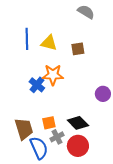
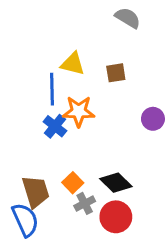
blue line: (27, 39) -> (52, 89), moved
purple circle: (103, 94) -> (153, 119), moved
orange square: (49, 123) -> (73, 183), turned -32
blue semicircle: (39, 148) -> (25, 220), moved

